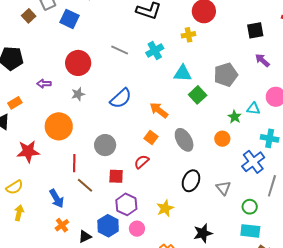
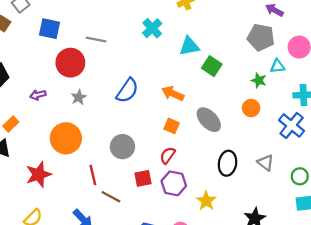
blue square: (69, 19) -> (49, 29), moved
gray line: (120, 50) -> (96, 39), moved
gray pentagon: (226, 75) -> (261, 37), moved, turned -30
purple hexagon: (126, 204) -> (174, 183), moved

